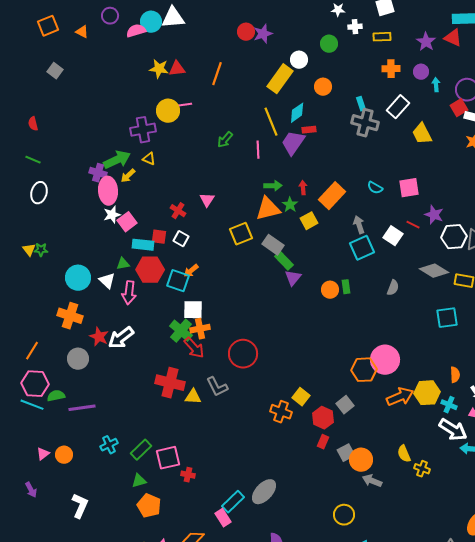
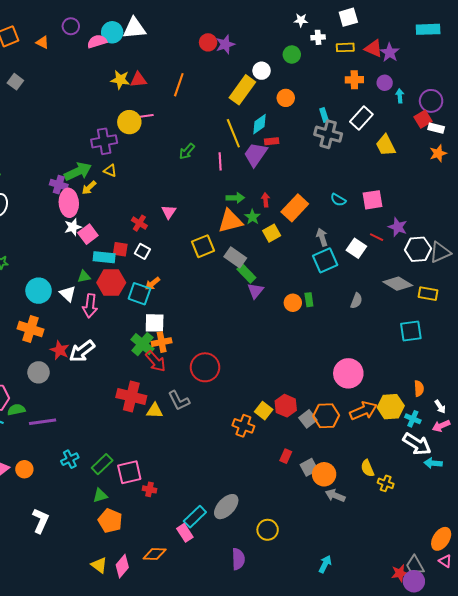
red triangle: (453, 38) -> (374, 48), moved
orange hexagon: (364, 370) -> (326, 416), moved
red hexagon: (323, 418) -> (286, 406), moved
yellow circle: (344, 515) -> (268, 530), moved

